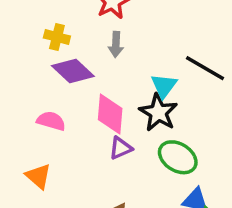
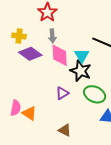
pink diamond: (110, 114) -> (60, 55), moved
pink semicircle: (51, 121) -> (16, 108), moved, turned 91
orange triangle: (38, 176) -> (29, 113), moved

